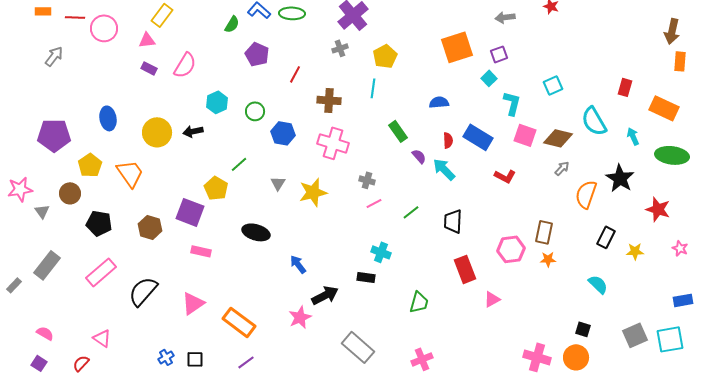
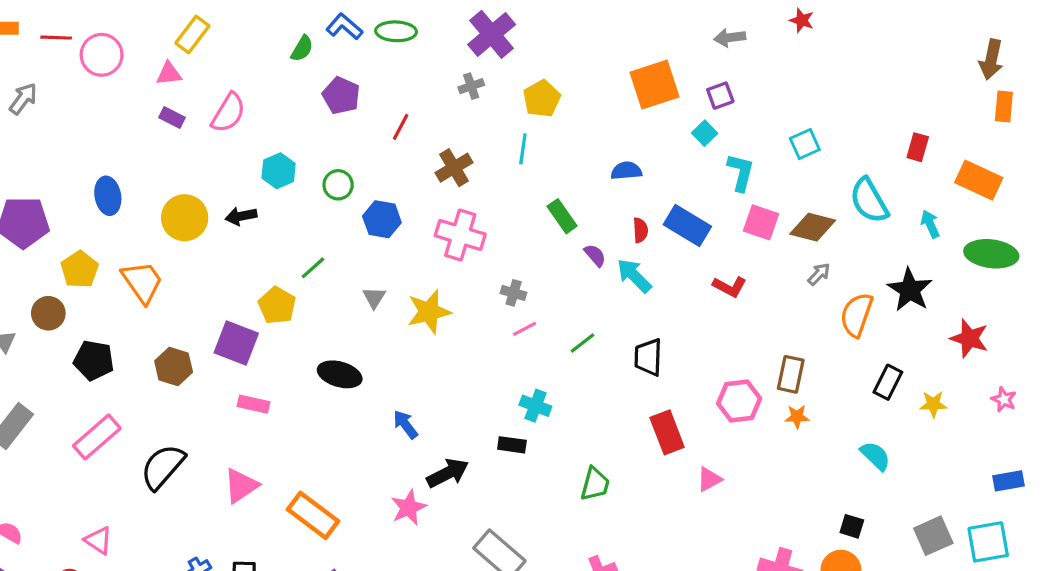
brown cross: (329, 100) -> (454, 168), turned -35

